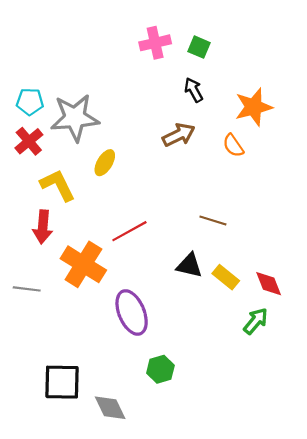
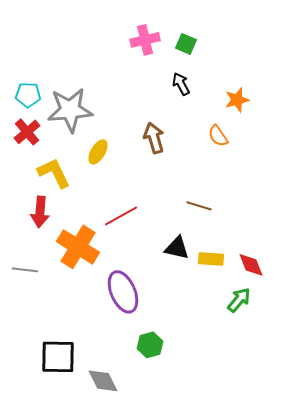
orange star: (254, 107) -> (237, 100), size x0.7
brown arrow: (179, 135) -> (154, 138), moved, turned -80
yellow rectangle: (226, 277) -> (211, 259), turned -35

